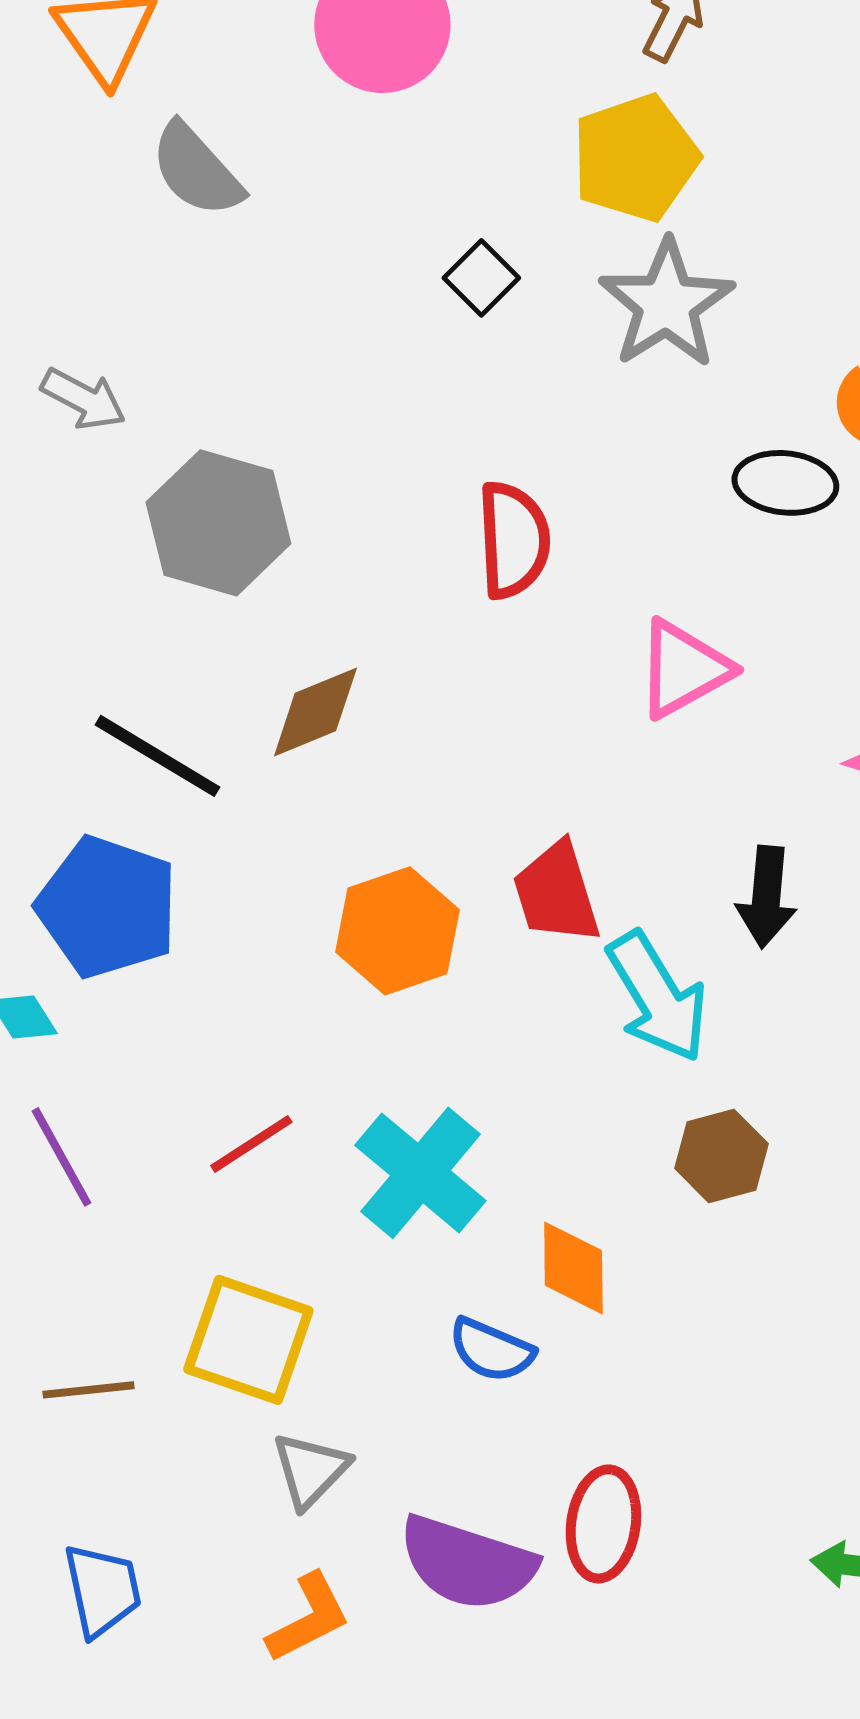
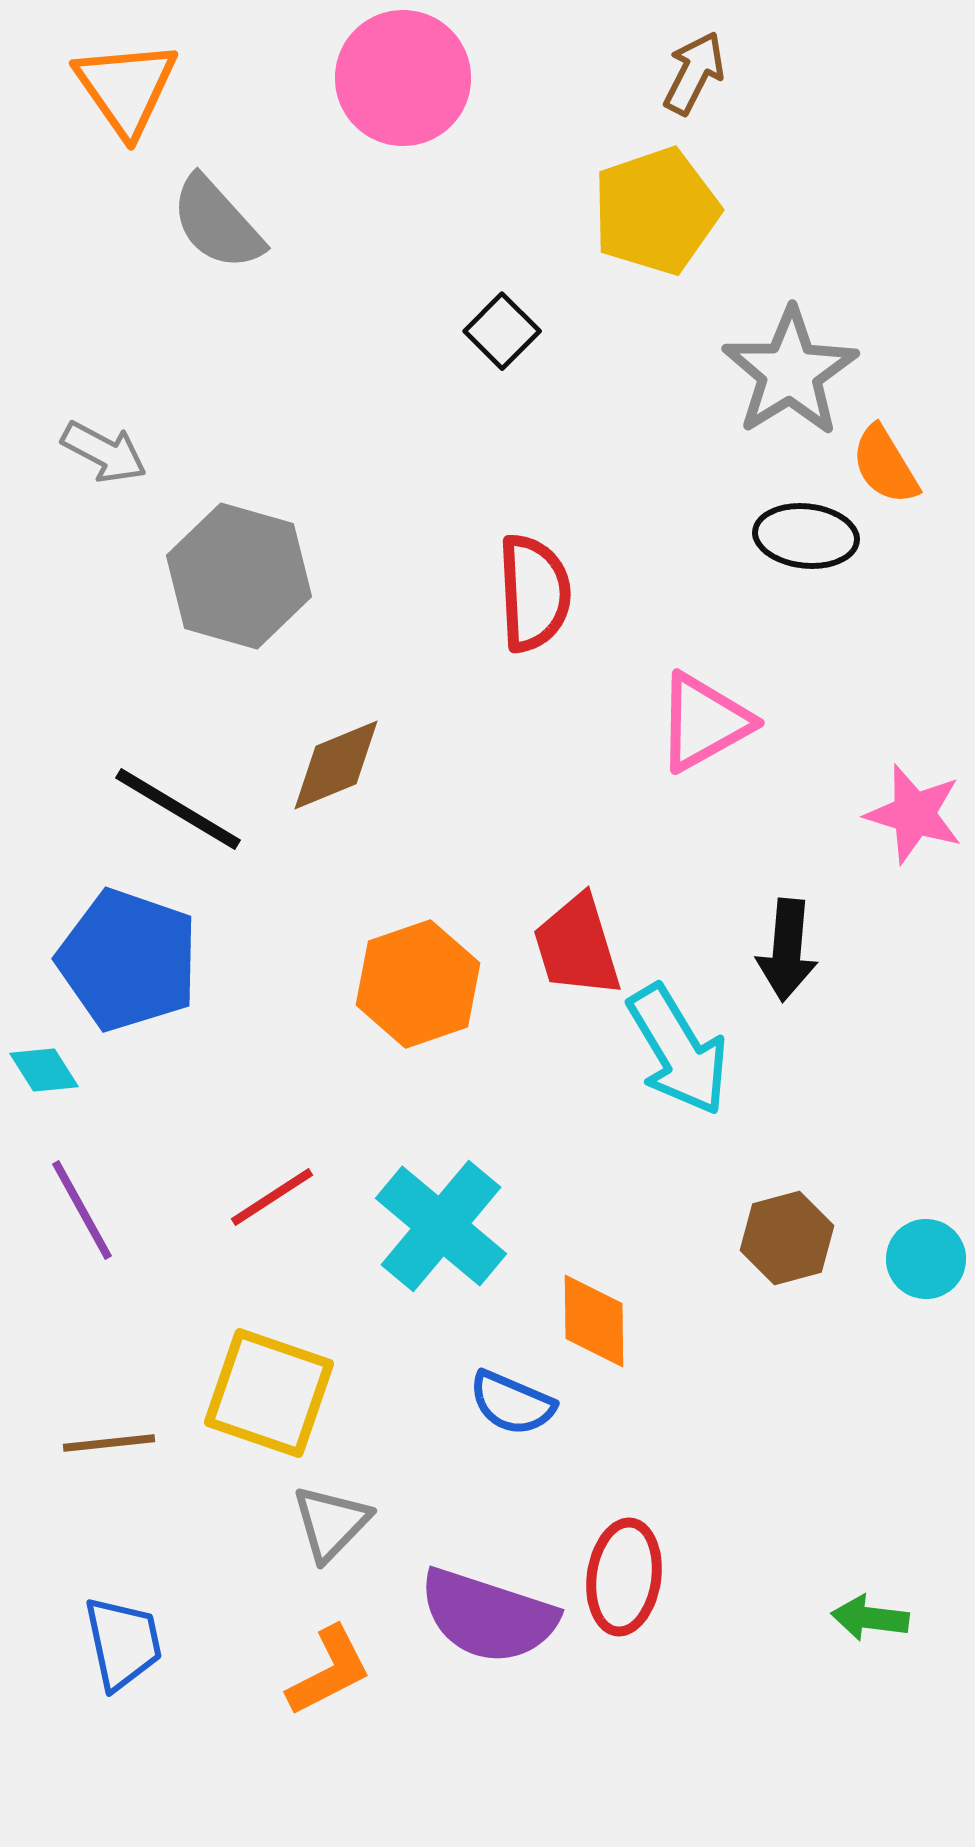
gray star: (666, 304) -> (790, 372), moved
brown hexagon: (721, 1156) -> (787, 1238), moved

